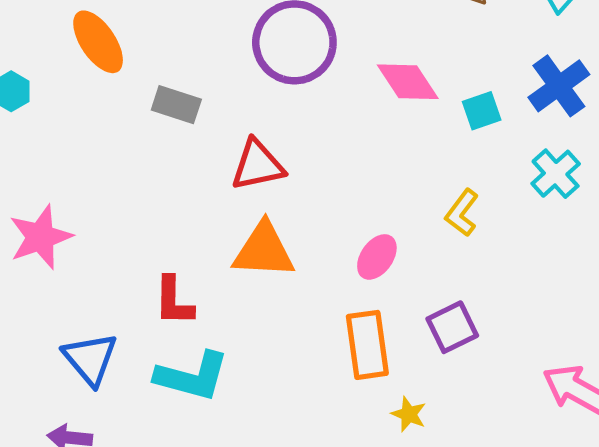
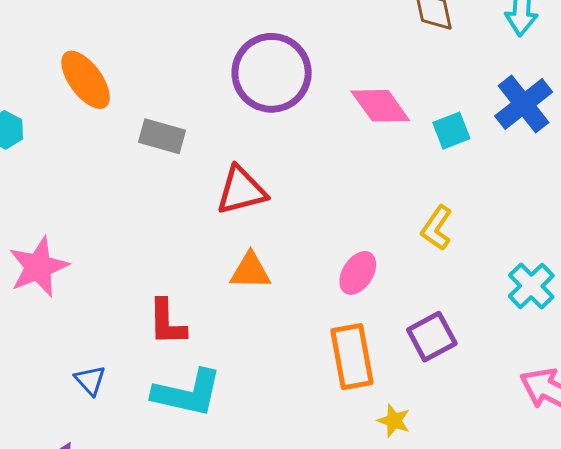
cyan cross: (556, 174) -> (531, 286), moved
orange triangle: (264, 250) -> (250, 271), size x0.7
blue triangle: (90, 359) -> (90, 380), size x0.6

